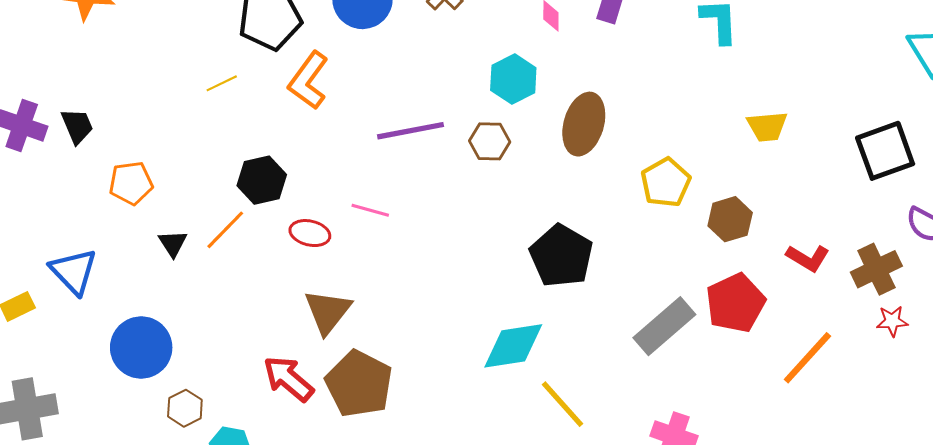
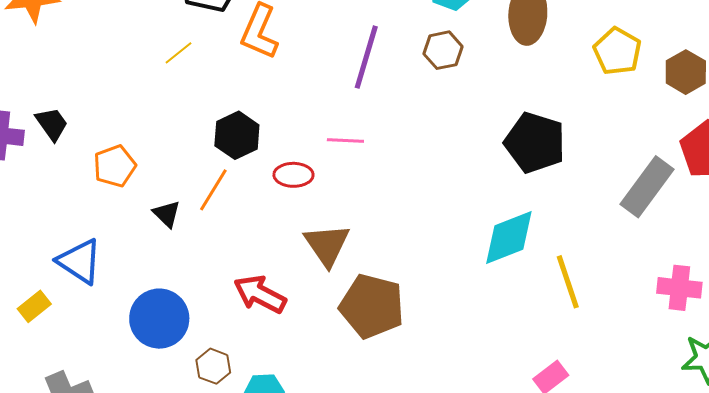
purple line: (410, 131) -> (366, 57), turned -50
red arrow: (288, 379) -> (260, 294), moved
yellow line: (563, 404) -> (568, 282), turned 36

